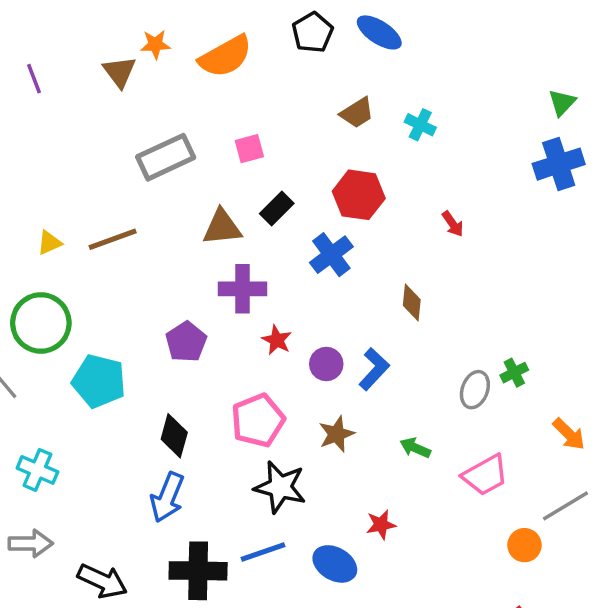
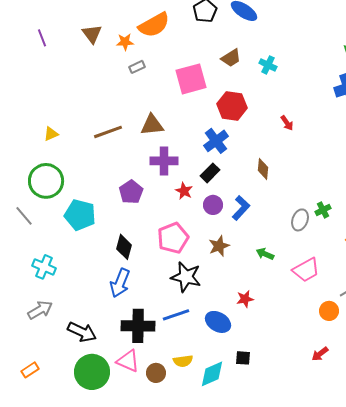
orange star: (155, 44) -> (125, 42), moved
pink square: (249, 149) -> (191, 79), moved, size x1.8
gray rectangle: (166, 157) -> (137, 67), moved, size x0.5
black rectangle: (277, 208) -> (210, 173), moved
brown line: (113, 239) -> (108, 132), moved
gray arrow: (31, 543) -> (40, 310), turned -30

